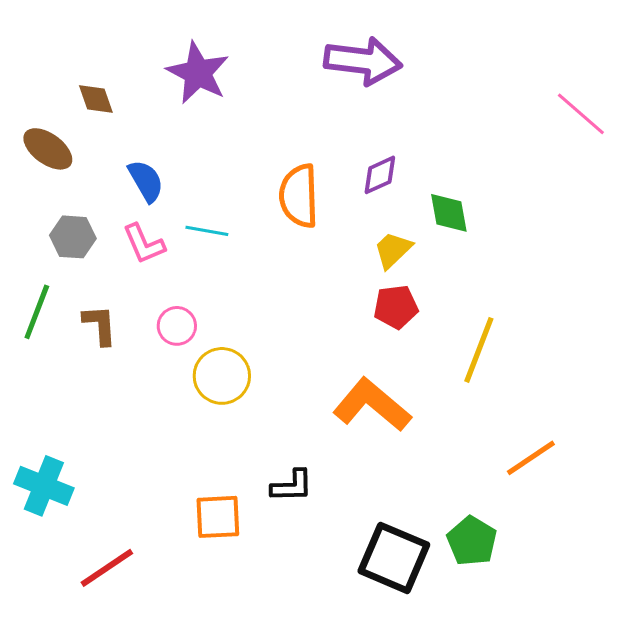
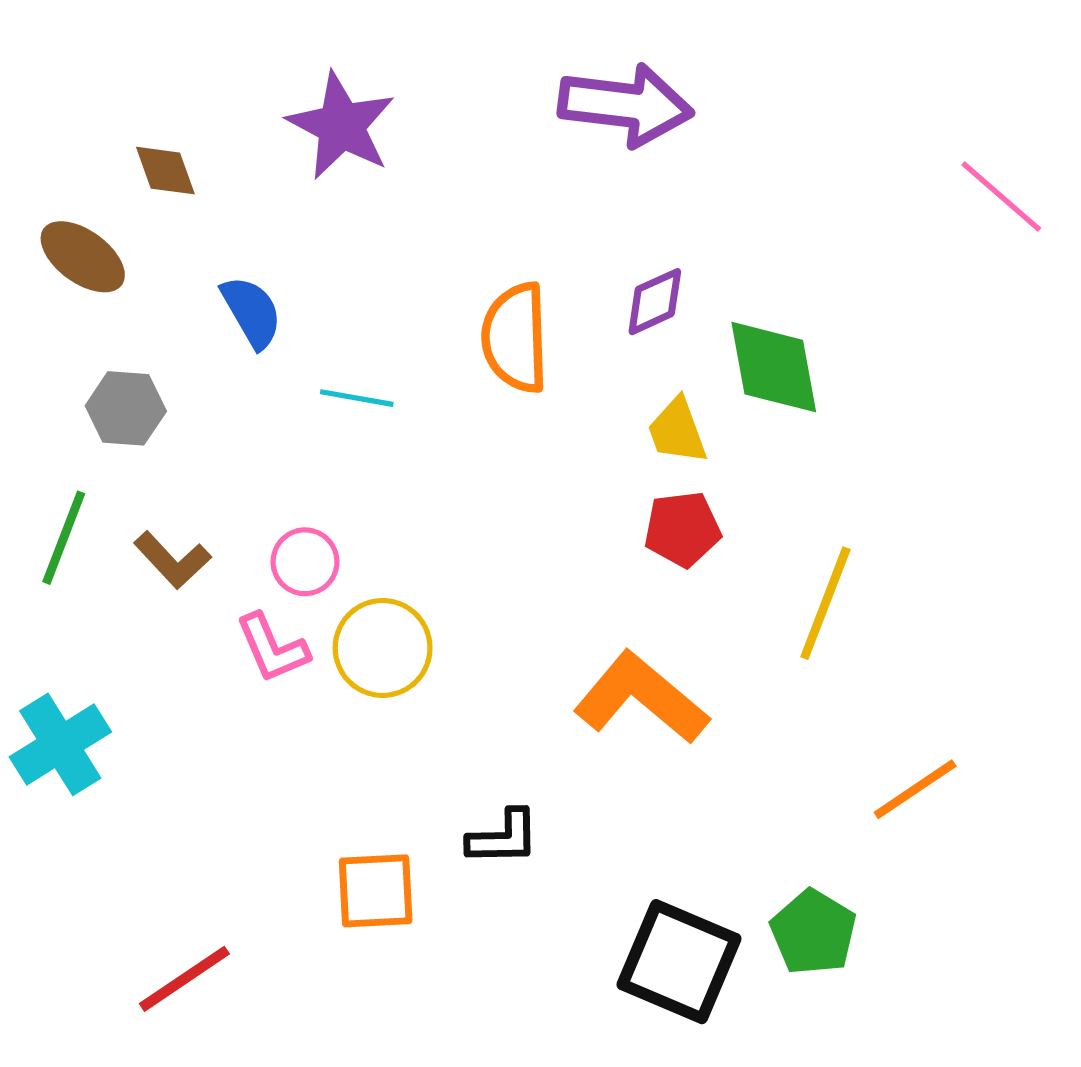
green diamond: (449, 213) -> (774, 367), size x1.4
pink L-shape: (144, 244) -> (272, 648), moved
yellow trapezoid: (393, 250) -> (677, 431), turned -66
brown L-shape: (100, 325) -> (172, 560), turned 141
cyan cross: (44, 486) -> (60, 744), moved, turned 36

